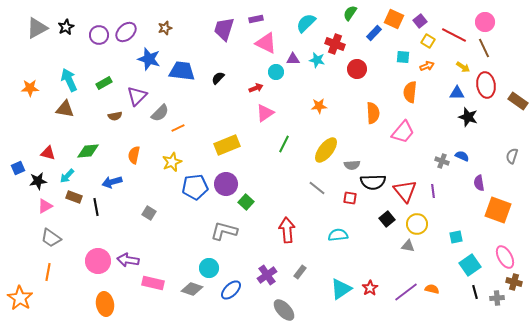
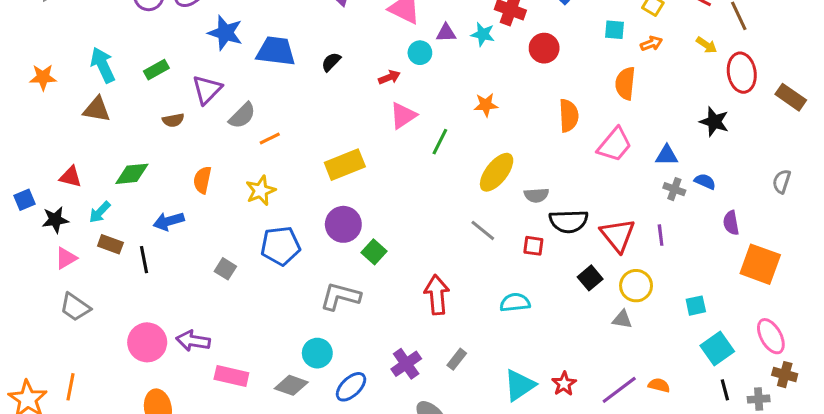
blue triangle: (457, 93) -> (667, 155), moved
green line: (284, 144) -> (440, 142), moved
blue pentagon: (195, 187) -> (280, 246), moved
orange line: (48, 272) -> (71, 387), moved

